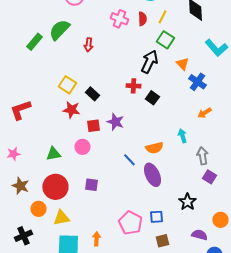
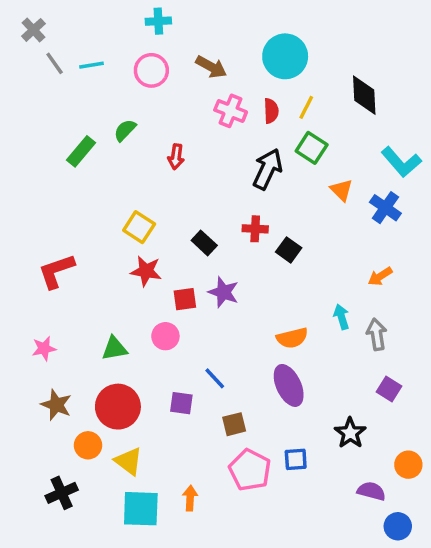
green semicircle: (59, 30) -> (125, 130), size x0.6
black arrow: (149, 62) -> (268, 169), moved
blue cross: (197, 82) -> (385, 208), moved
black rectangle: (92, 94) -> (204, 243), moved
gray arrow: (202, 156) -> (377, 334), moved
blue line: (129, 160) -> (215, 378), moved
yellow triangle: (61, 218) -> (128, 461), turned 48
brown square: (162, 241) -> (234, 424), moved

